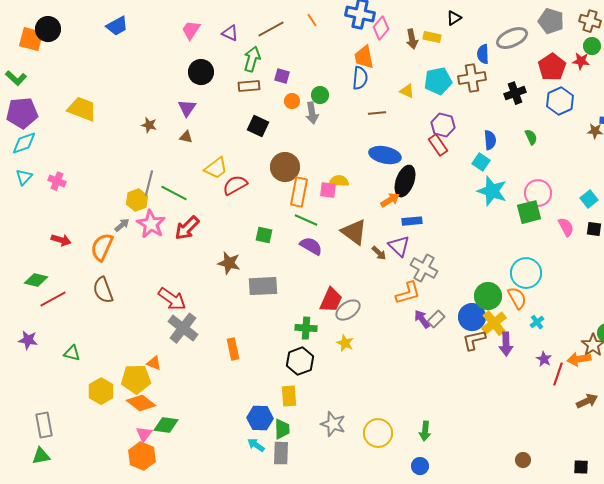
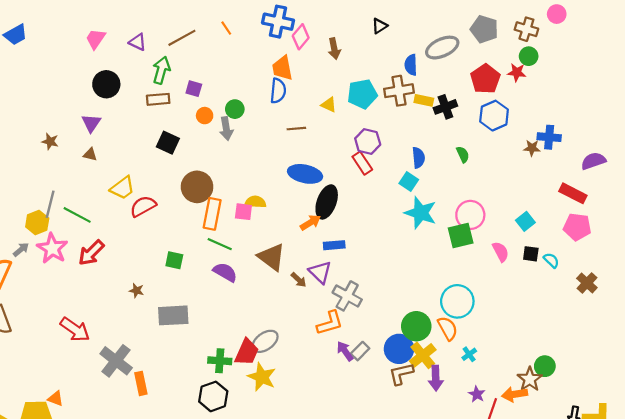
yellow rectangle: (432, 37) -> (424, 100), moved
brown star: (229, 263) -> (137, 291), size x0.6
red trapezoid: (331, 300) -> (247, 352), moved
gray cross: (183, 328) -> (116, 361), moved
yellow star: (345, 343) -> (262, 377), size x1.5

